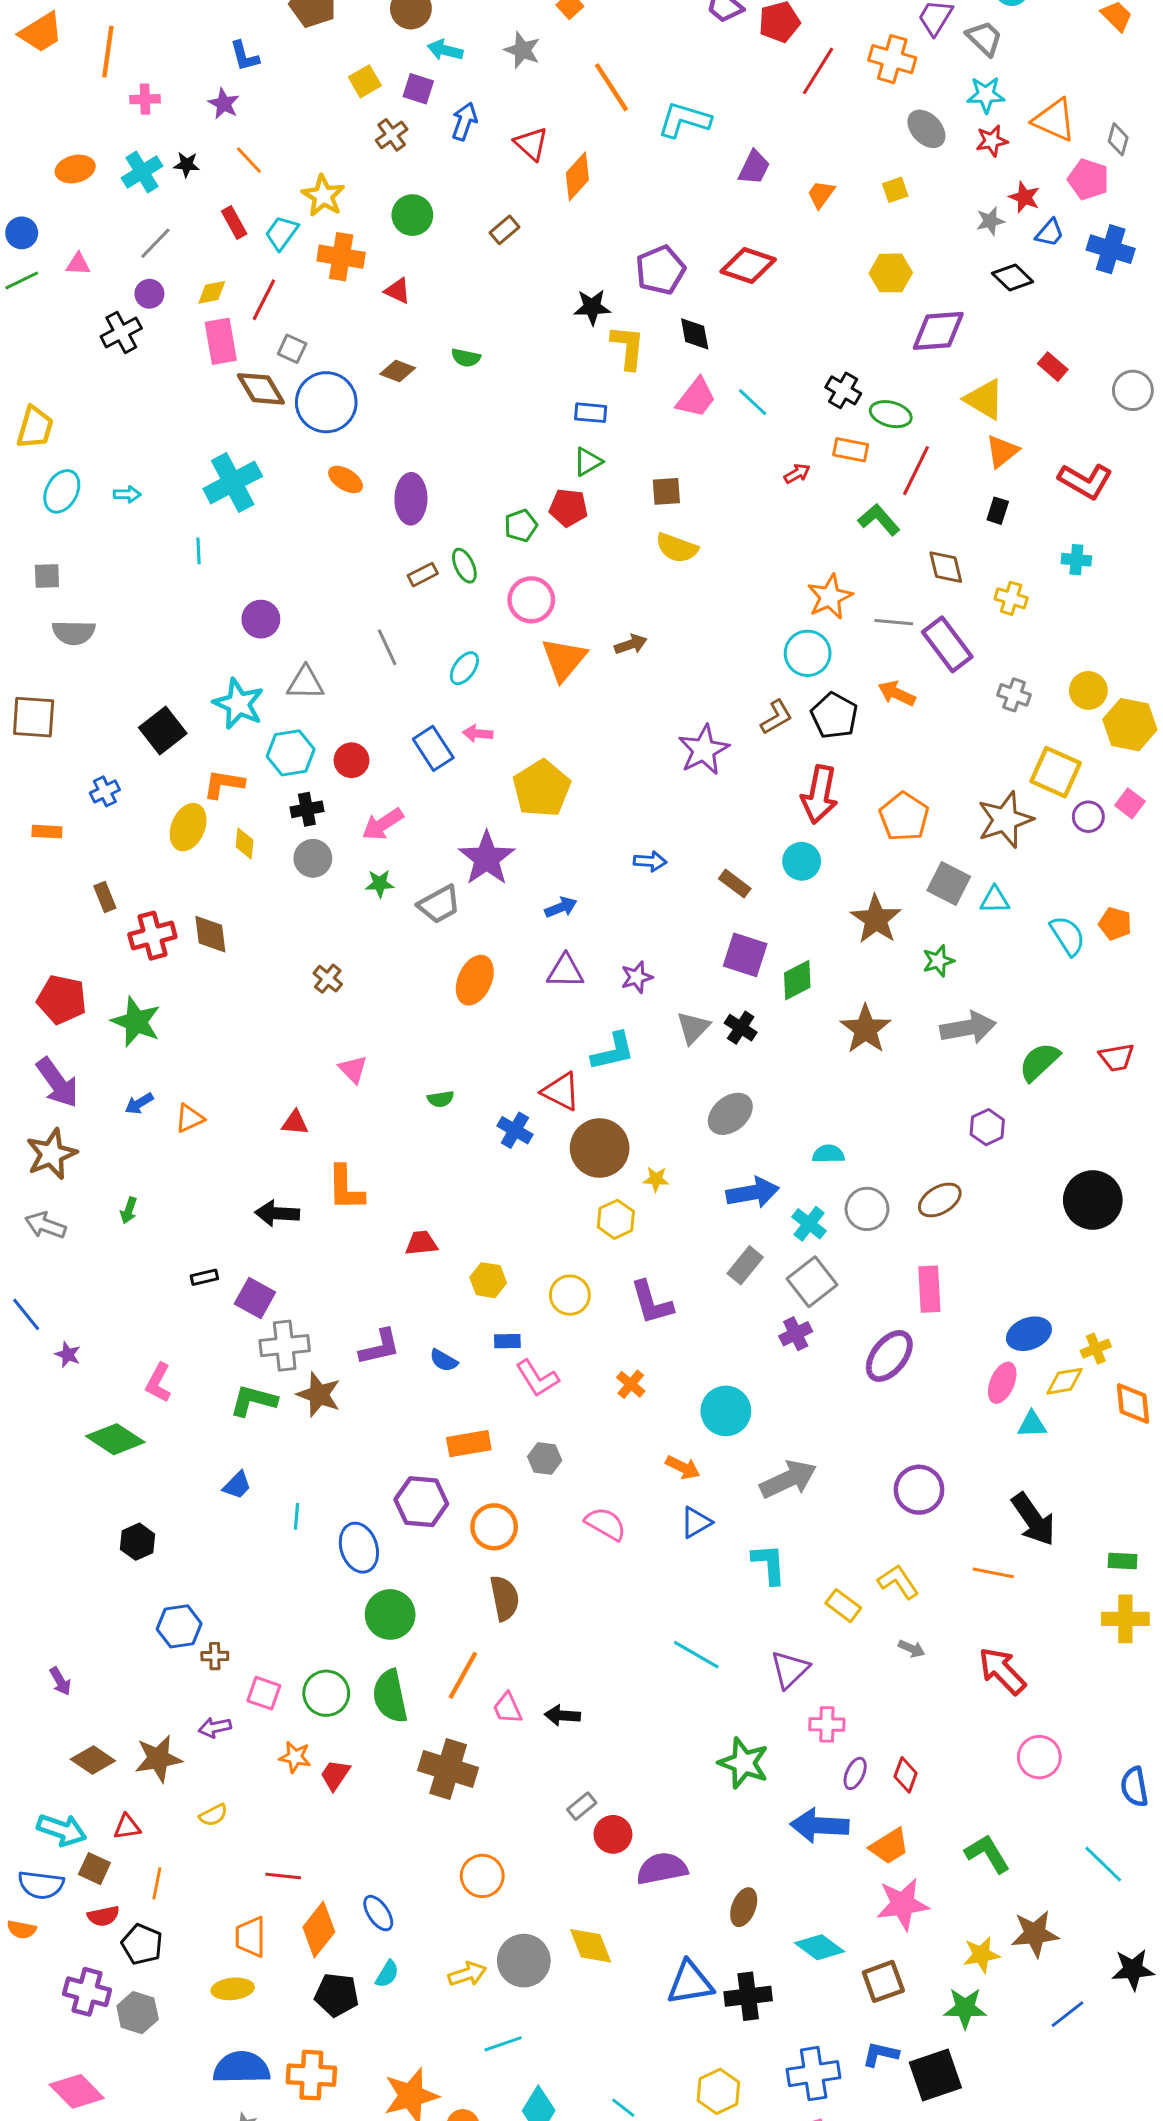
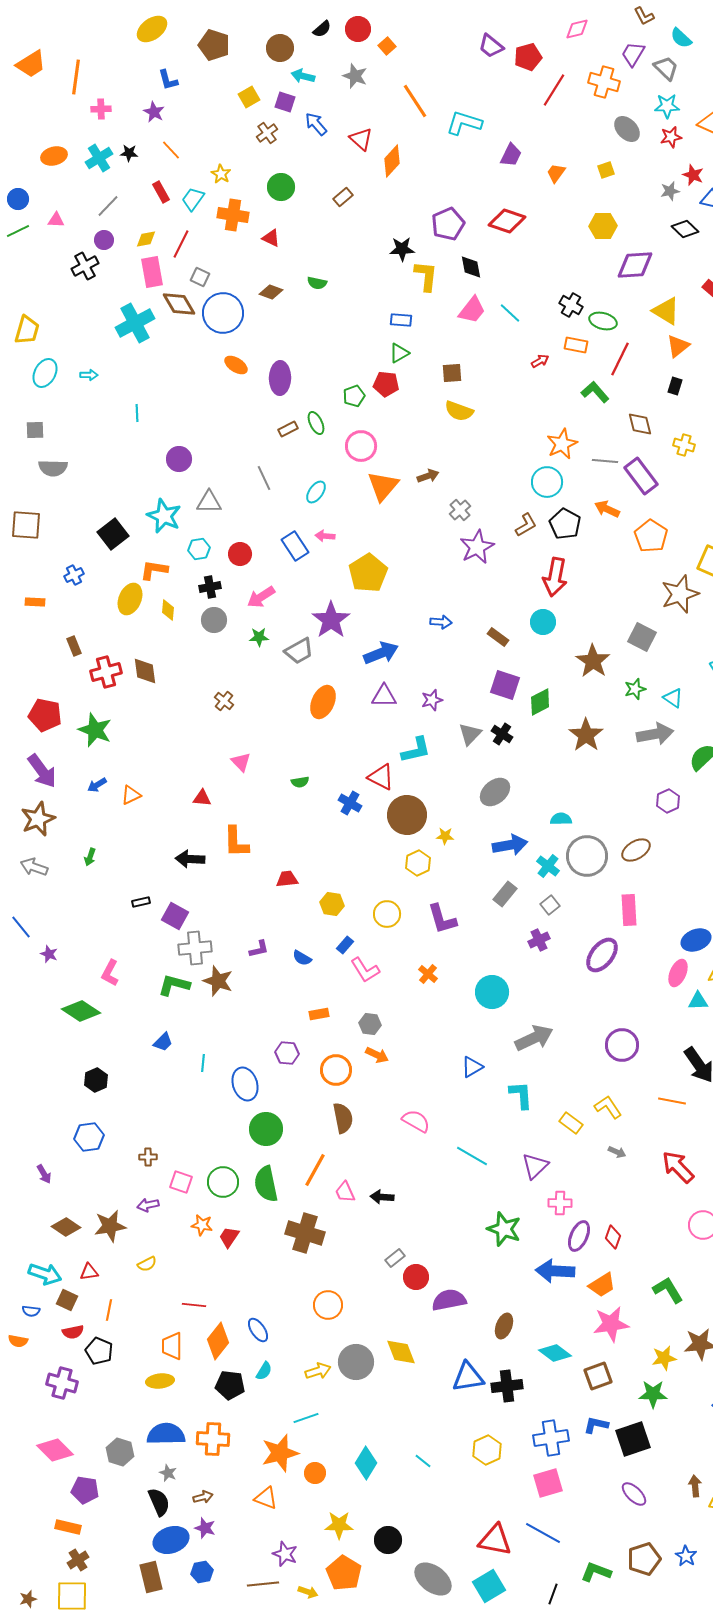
blue arrow: (464, 121) -> (316, 124), turned -60
yellow star: (323, 196) -> (221, 174), size x0.7
cyan cross: (233, 482) -> (135, 323), moved
gray cross: (1014, 695) -> (460, 510), moved, turned 30
cyan hexagon: (291, 753) -> (199, 549), size x0.7
orange pentagon: (904, 817) -> (651, 536), moved
cyan triangle: (995, 900) -> (673, 698), moved, turned 35
blue arrow: (561, 907) -> (381, 653), size x1.6
gray circle: (867, 1209) -> (587, 856), size x1.4
gray square: (812, 1282) -> (550, 905), size x0.6
blue rectangle: (507, 1341) -> (345, 945), turned -48
purple L-shape: (380, 1347) -> (259, 949), size x0.7
orange rectangle: (469, 1444) -> (319, 1014), size x0.7
orange arrow: (683, 1467) -> (377, 1055), moved
purple hexagon: (421, 1502) -> (287, 1053), size x0.7
pink semicircle: (606, 1524) -> (416, 1121), moved
blue hexagon: (179, 1626) -> (89, 1137), moved
purple ellipse: (855, 1773) -> (579, 1236), size x1.4
blue semicircle: (41, 1885) -> (31, 1311), size x0.6
gray hexagon: (138, 2013) -> (120, 1452), moved
cyan line: (503, 2044) -> (306, 1418), moved

